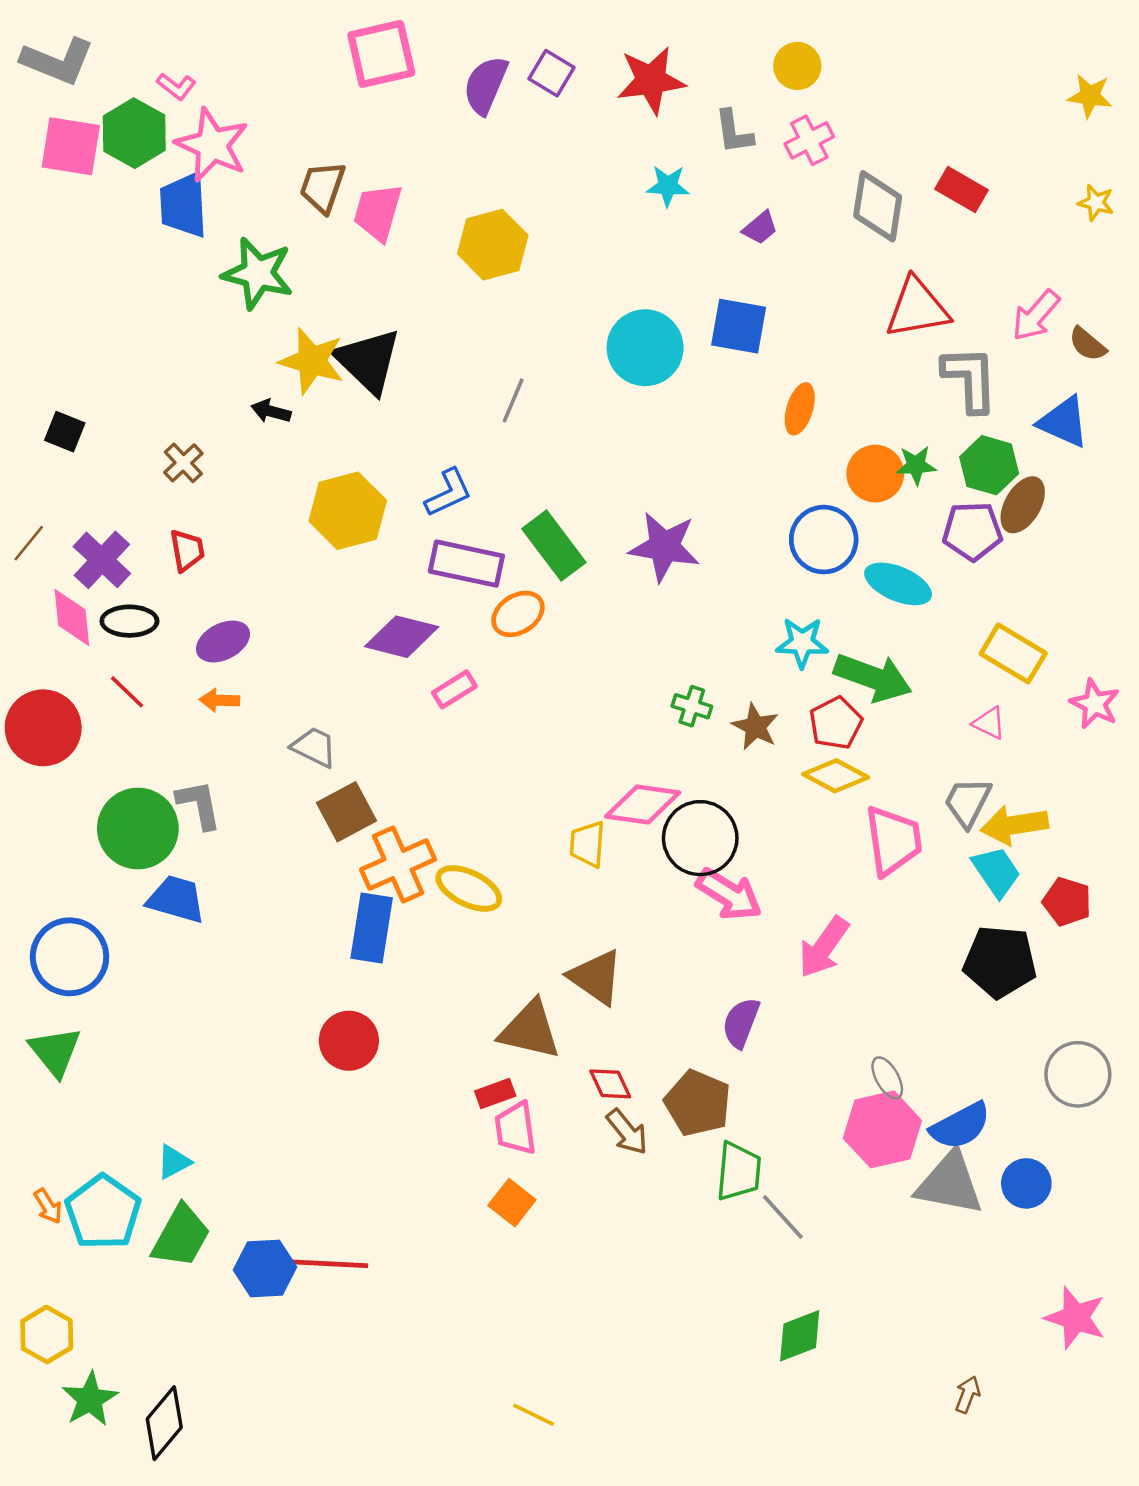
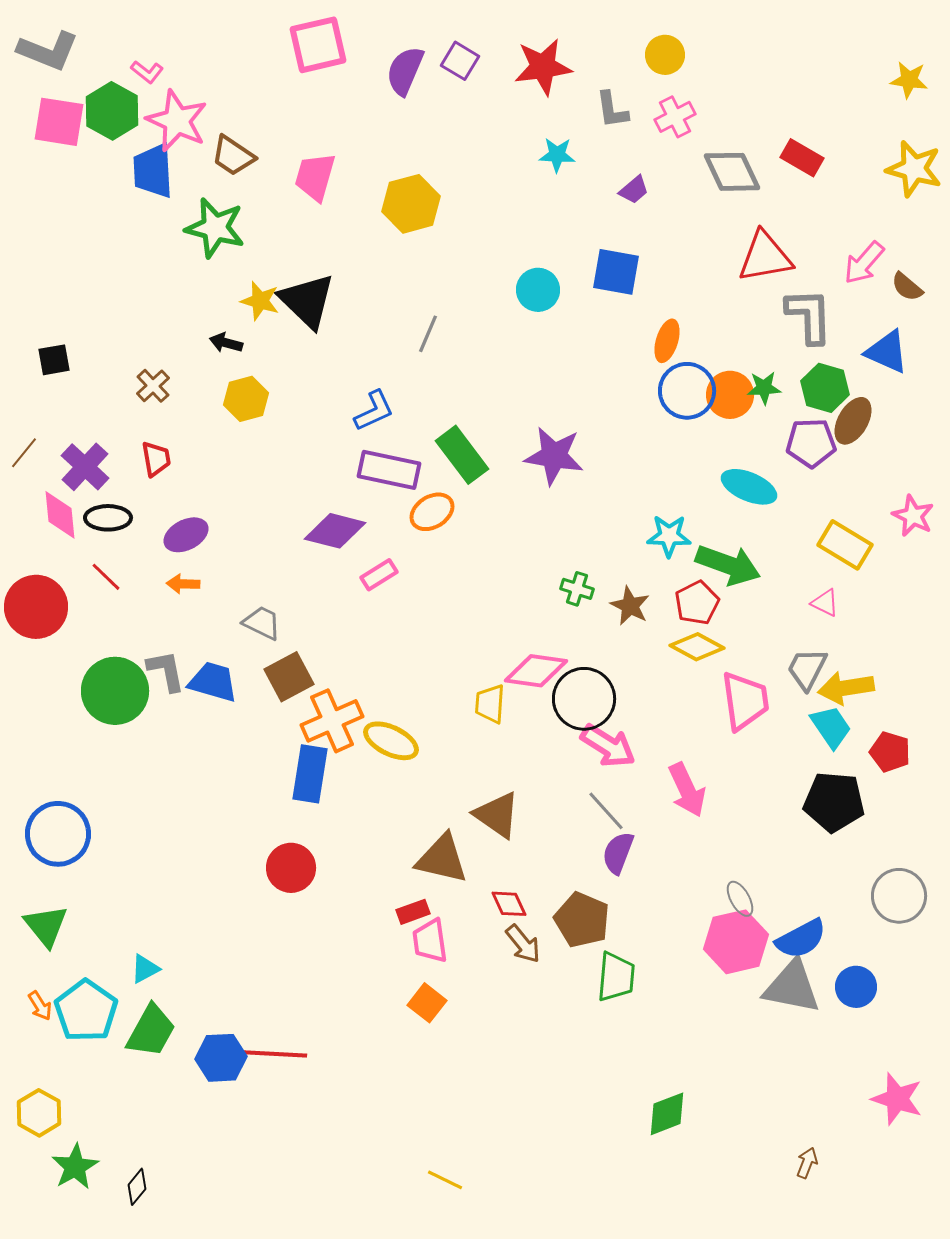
brown trapezoid: (323, 187) -> (233, 156), moved, turned -75
yellow star: (1096, 203) -> (914, 169), size x1.8
gray diamond: (878, 206) -> (732, 172), turned -34
cyan circle: (645, 348) -> (538, 290), size x0.7
yellow star: (312, 361) -> (260, 301), size x0.7
black square: (65, 432) -> (54, 360), turned -32
yellow hexagon: (348, 511) -> (246, 399), moved, size x0.7
blue circle: (824, 540) -> (687, 391), moved
pink star: (1095, 704) -> (913, 516), moved
blue trapezoid: (176, 899) -> (213, 682), moved
pink arrow: (824, 947) -> (687, 790), turned -60
blue circle: (70, 957) -> (58, 834), moved
green triangle: (55, 1052) -> (46, 926), moved
gray line: (783, 1217) -> (606, 811), moved
black diamond: (164, 1423) -> (137, 1187), size x0.6

